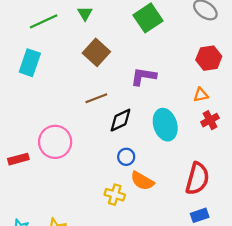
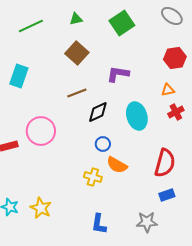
green triangle: (85, 13) -> (76, 19), moved, turned 48
cyan rectangle: (30, 63) -> (19, 76), moved

